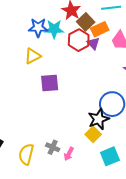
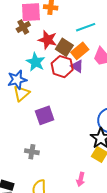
blue star: (38, 28) -> (17, 80), moved
cyan star: (54, 29) -> (36, 62), turned -30
gray cross: (53, 147) -> (32, 152), moved

